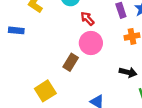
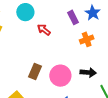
pink circle: (91, 43) -> (60, 76), moved

